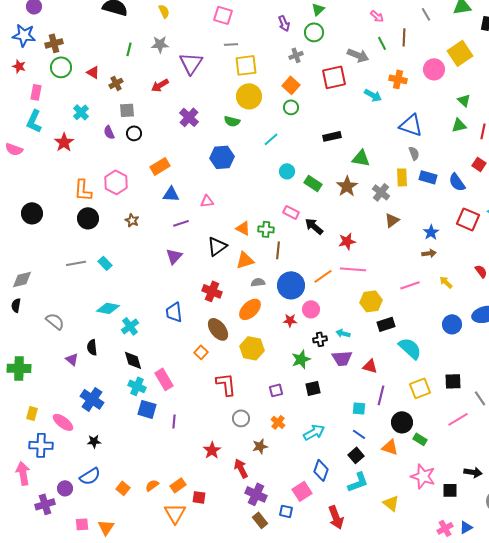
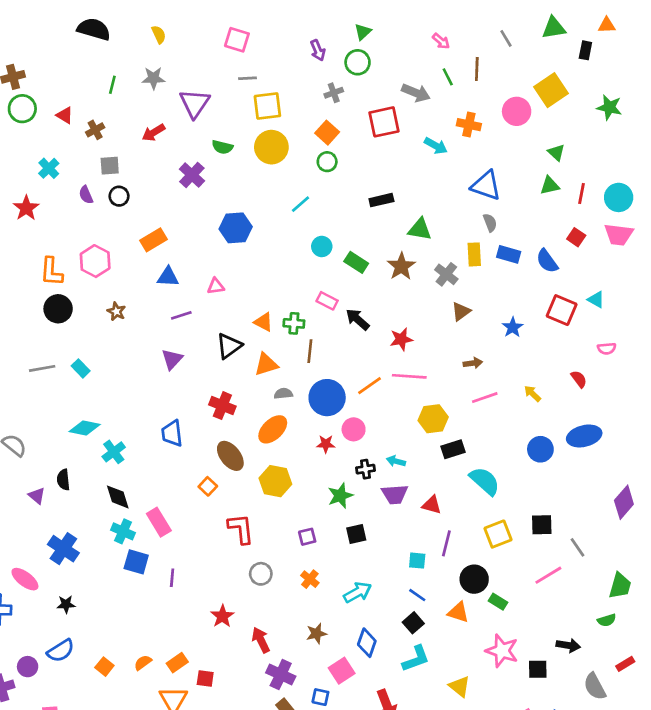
green semicircle: (232, 121) -> (222, 147), moved
brown arrow: (429, 253) -> (473, 363), moved
brown star: (260, 446) -> (316, 633), moved

